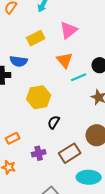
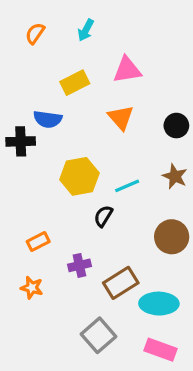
pink triangle: (69, 30) -> (127, 70), turned 30
cyan line: (79, 77) -> (127, 186), moved
brown rectangle: (70, 153) -> (121, 283), moved

